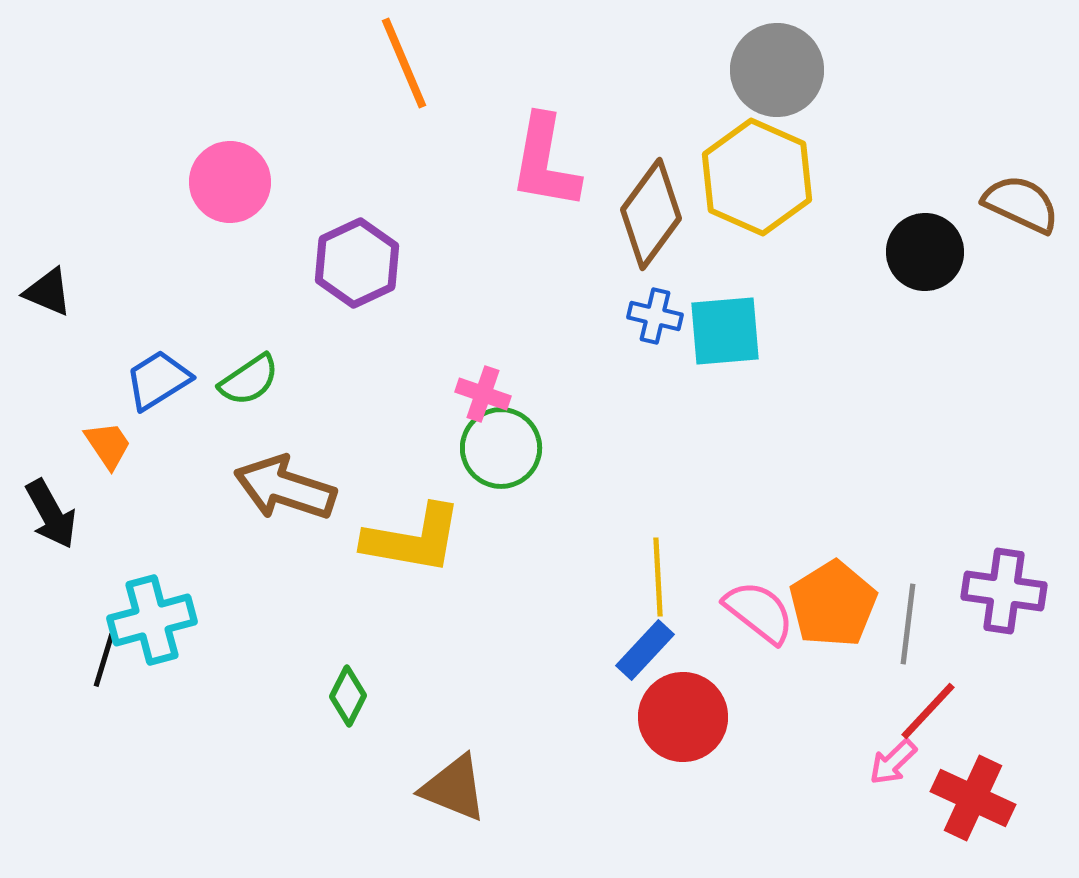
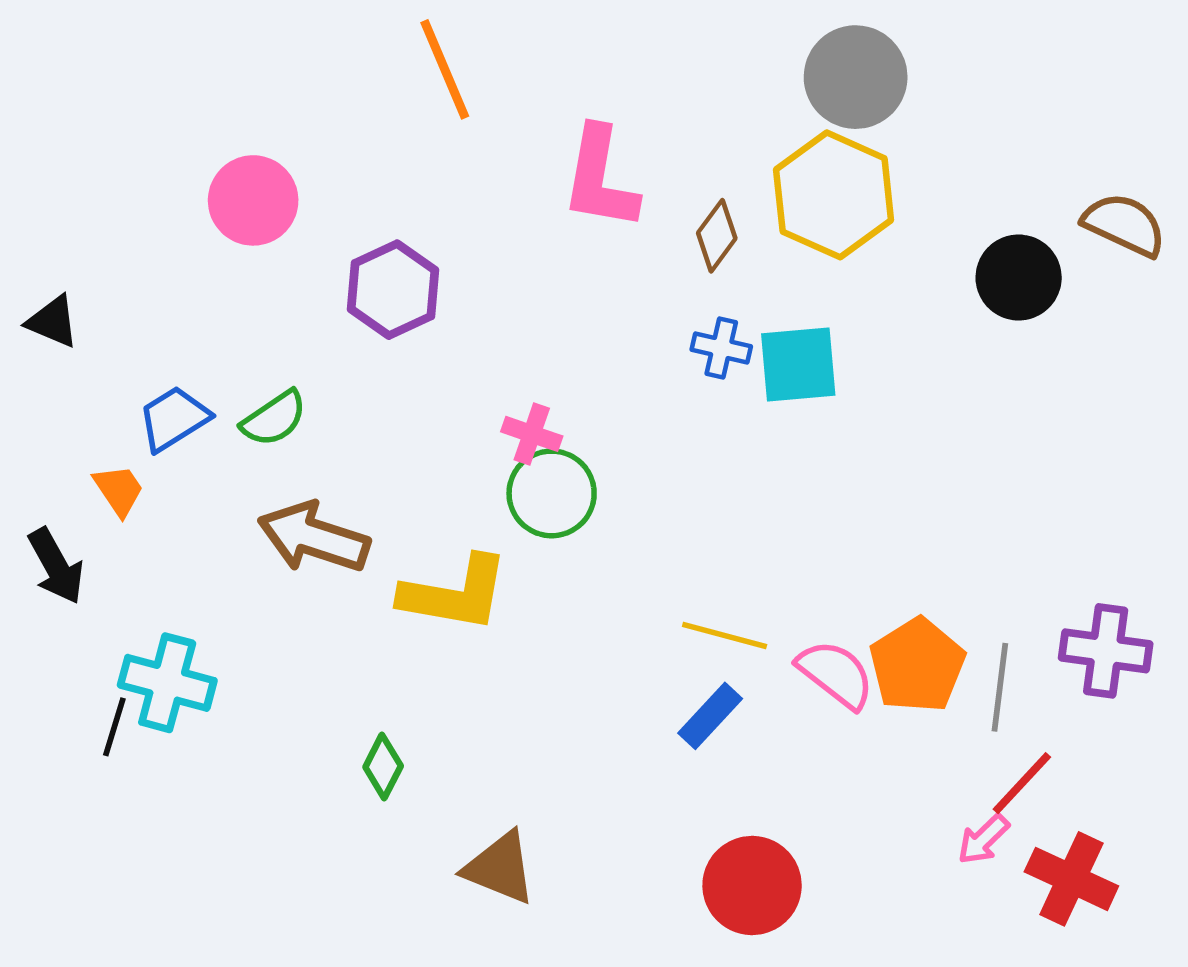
brown diamond: (651, 214) -> (717, 236), size x0.6
yellow line: (658, 577) -> (725, 635), turned -72
cyan cross: (152, 620) -> (167, 683), turned 30
red circle: (683, 717) -> (752, 886), moved

